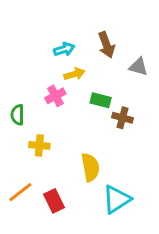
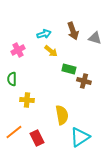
gray triangle: (138, 67) -> (95, 38), moved
yellow arrow: (74, 74) -> (51, 51), turned 56
pink cross: (55, 96) -> (18, 50), moved

